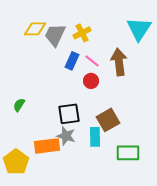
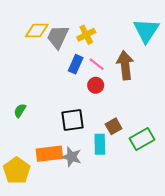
brown square: (108, 120) -> (114, 126), size x0.7
gray star: (66, 136) -> (71, 157), moved
green rectangle: (128, 153) -> (142, 139), moved, turned -30

